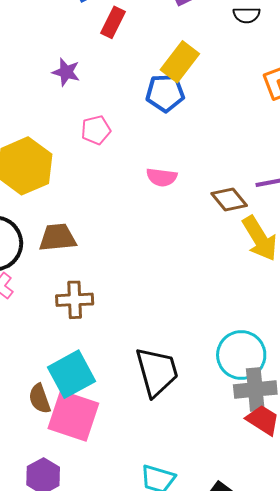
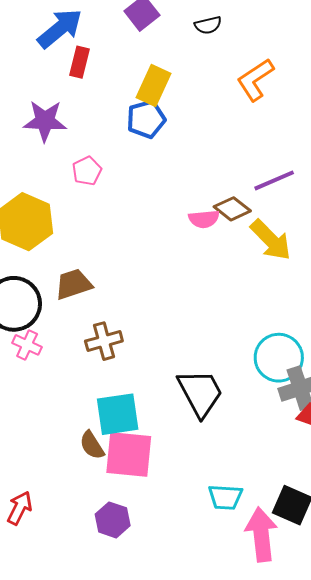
purple star: (66, 72) -> (45, 121), size x1.5
pink semicircle: (162, 177) -> (204, 219), moved
cyan square: (72, 374) -> (118, 414), turned 33

